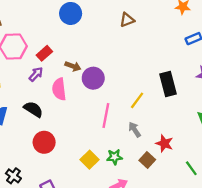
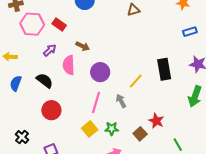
red rectangle: (44, 53) -> (59, 25), moved, turned 72
purple circle: (93, 78) -> (100, 72), moved
pink line: (106, 115) -> (96, 102), moved
gray arrow: (135, 130) -> (121, 101), moved

